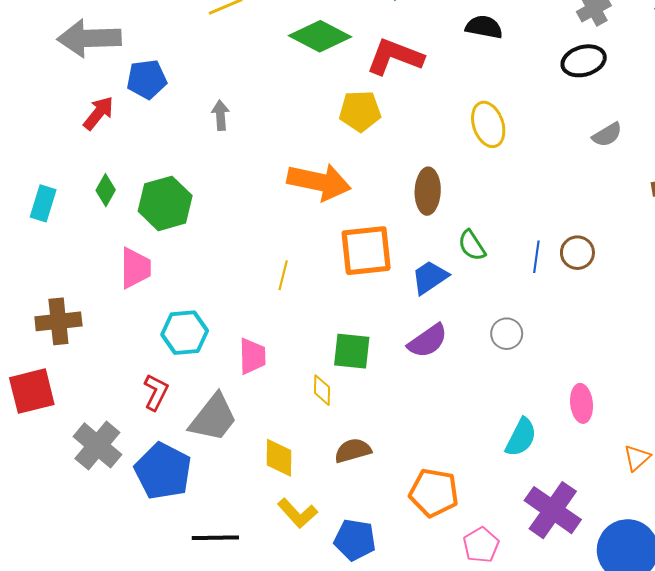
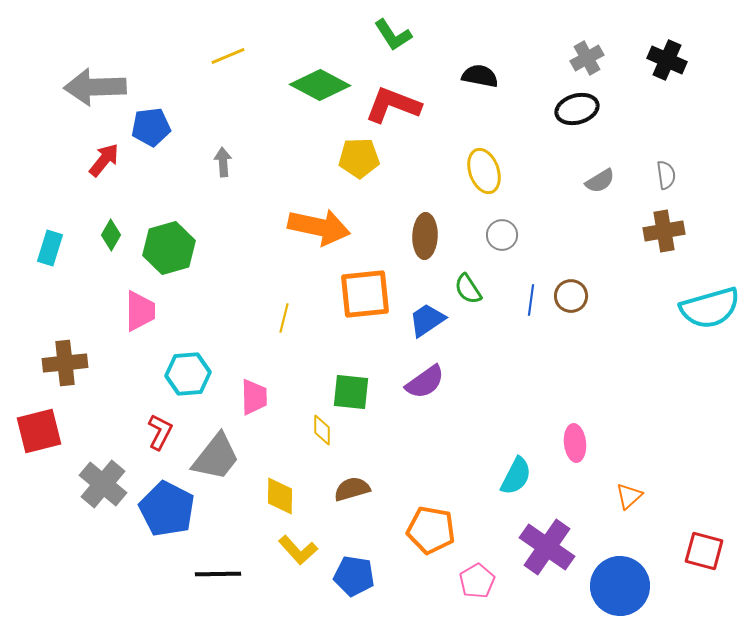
gray circle: (507, 334) -> (502, 235), moved

